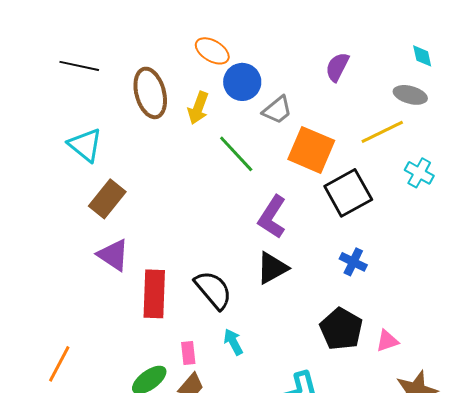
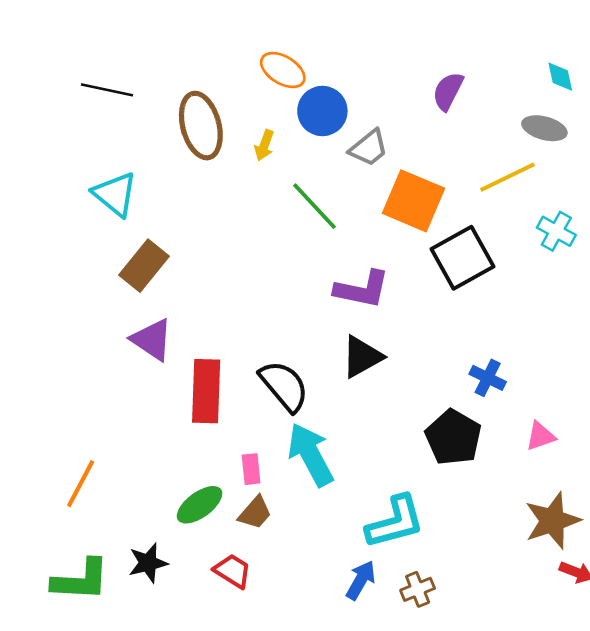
yellow arrow: (198, 108) -> (264, 145), size x0.7
purple L-shape: (272, 217) -> (362, 289), turned -111
blue cross: (353, 262) -> (488, 378), moved
pink triangle: (387, 341) -> (540, 436), moved
cyan arrow: (233, 342) -> (311, 455), size x1.8

